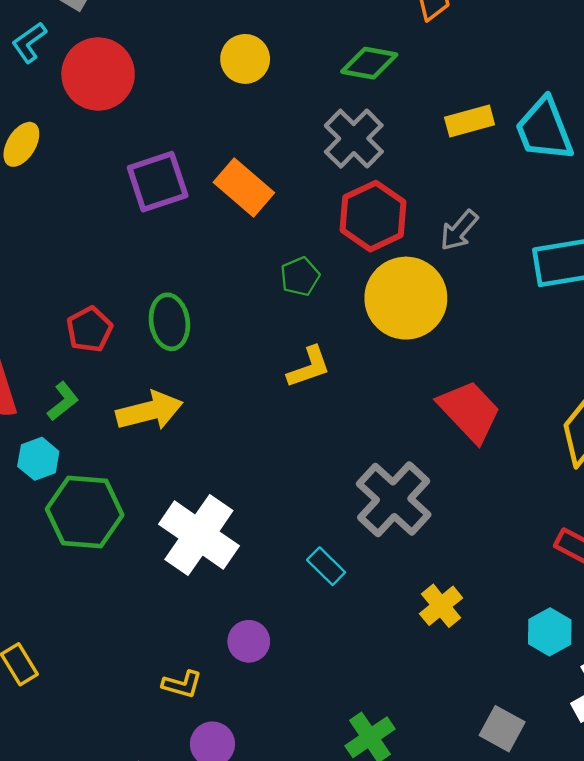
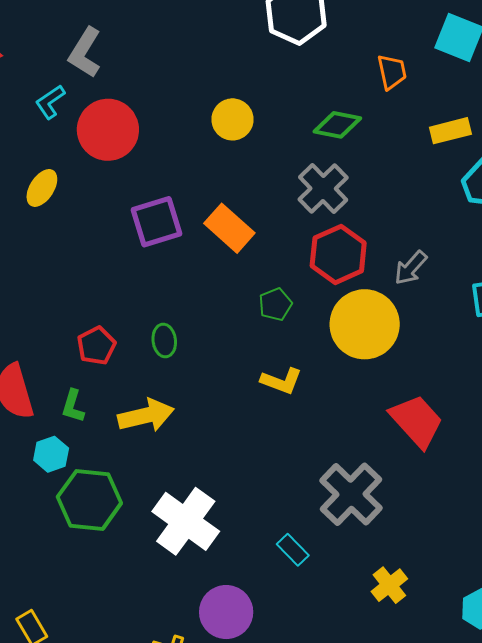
yellow rectangle: (470, 121) -> (450, 131), moved
green ellipse: (169, 322) -> (164, 341), size x0.7
yellow L-shape: (309, 367) -> (281, 381), turned 39
green L-shape: (63, 401) -> (73, 406), turned 144
purple circle: (249, 641) -> (226, 612), size x1.5

